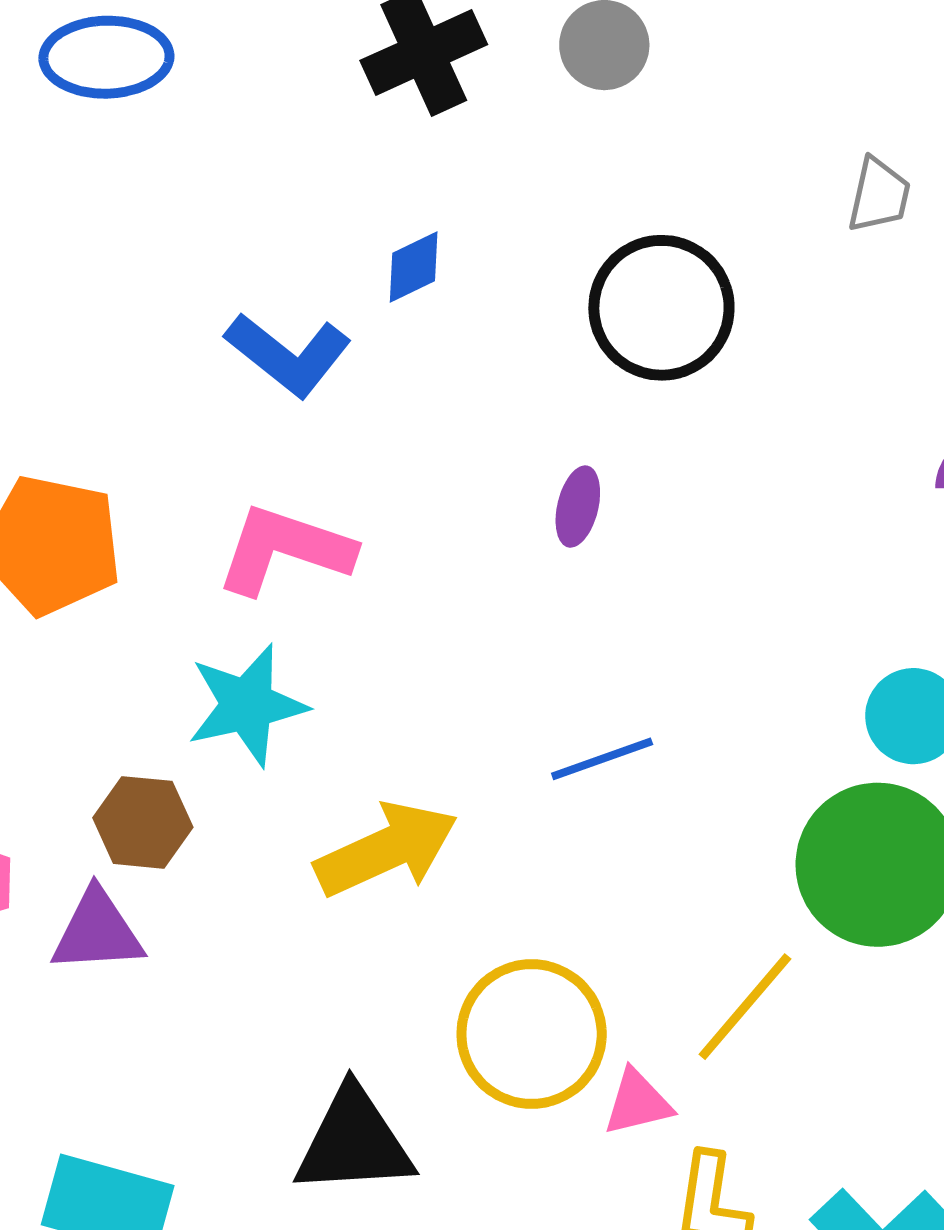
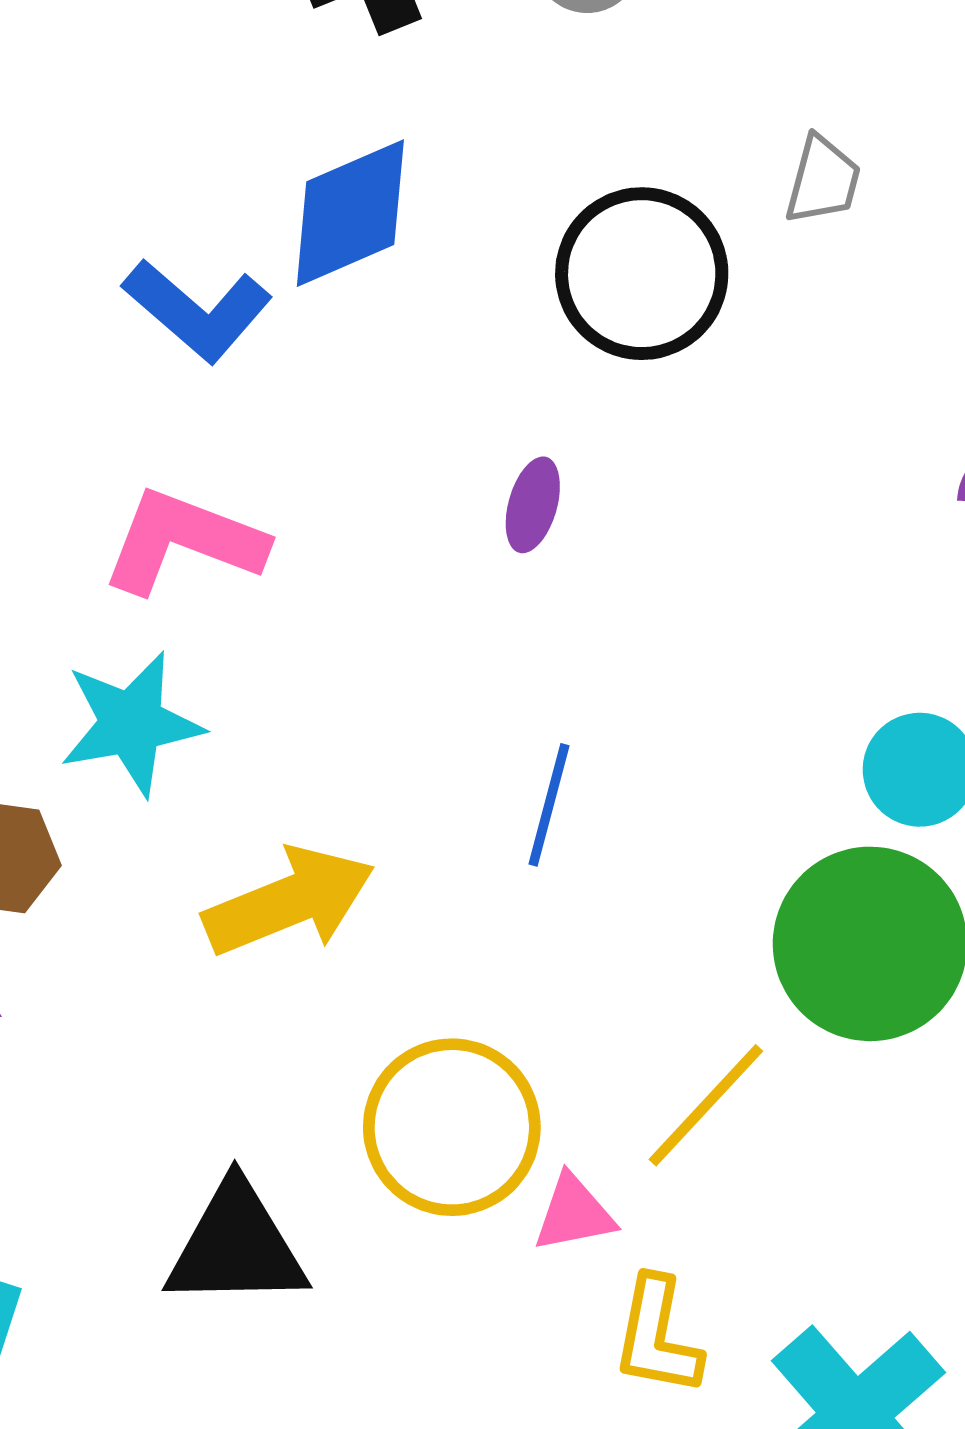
gray trapezoid: (879, 195) -> (823, 180), moved
blue diamond: (414, 267) -> (350, 213), size x1.8
blue line: (602, 759) -> (549, 805), turned -58

